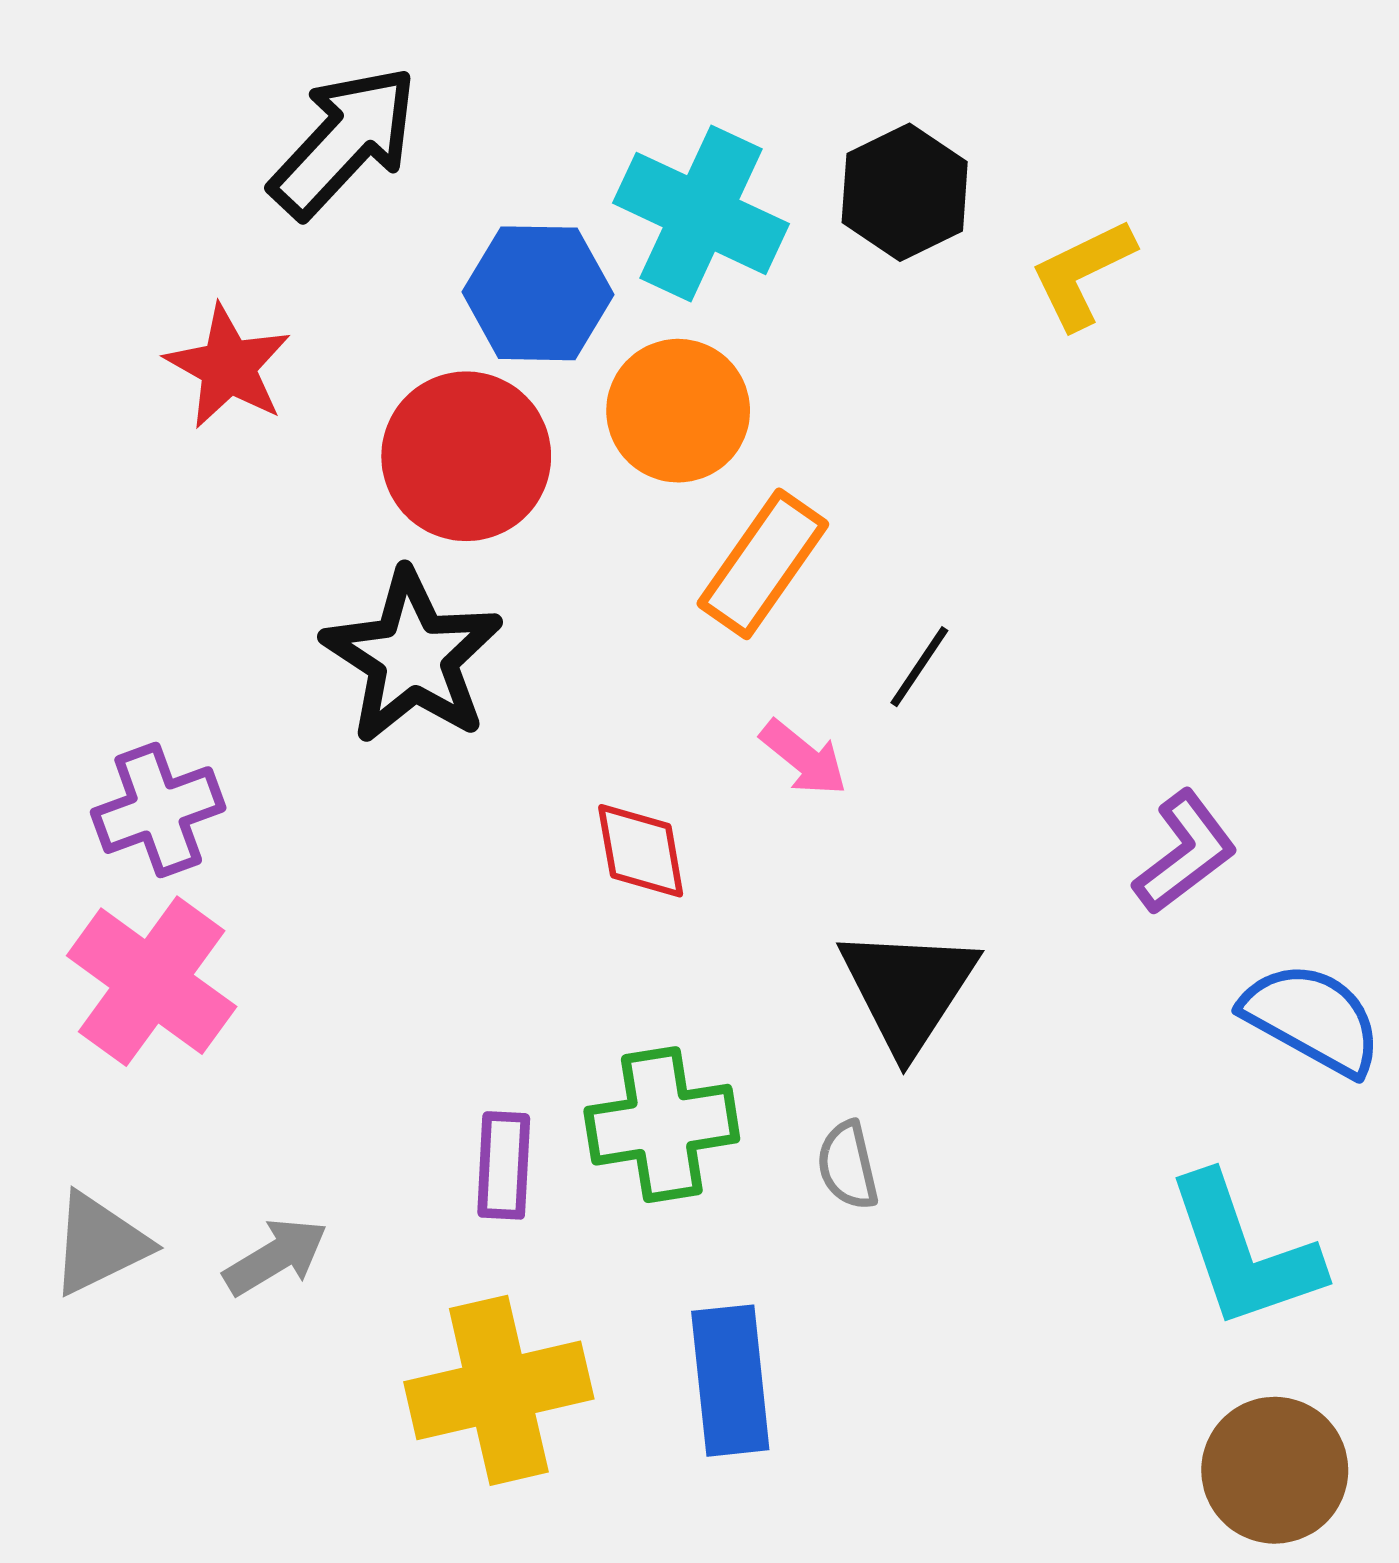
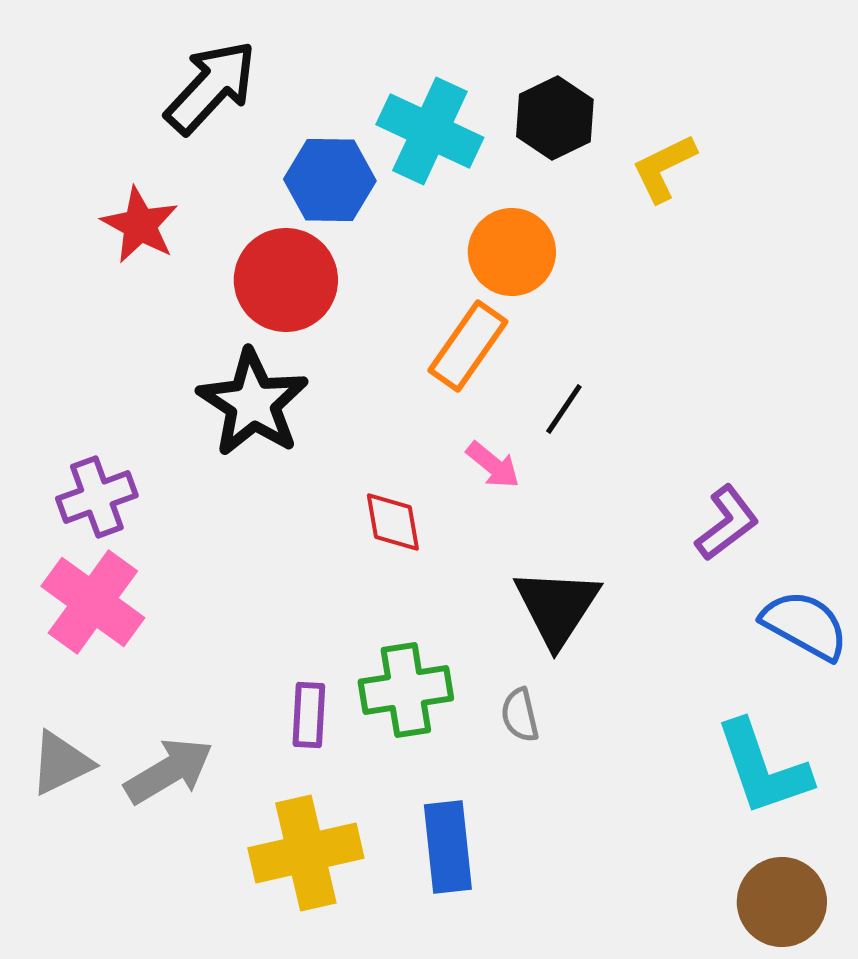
orange circle: (678, 411) -> (512, 252), moved
gray arrow: (275, 1257) -> (169, 771), size x1.4

